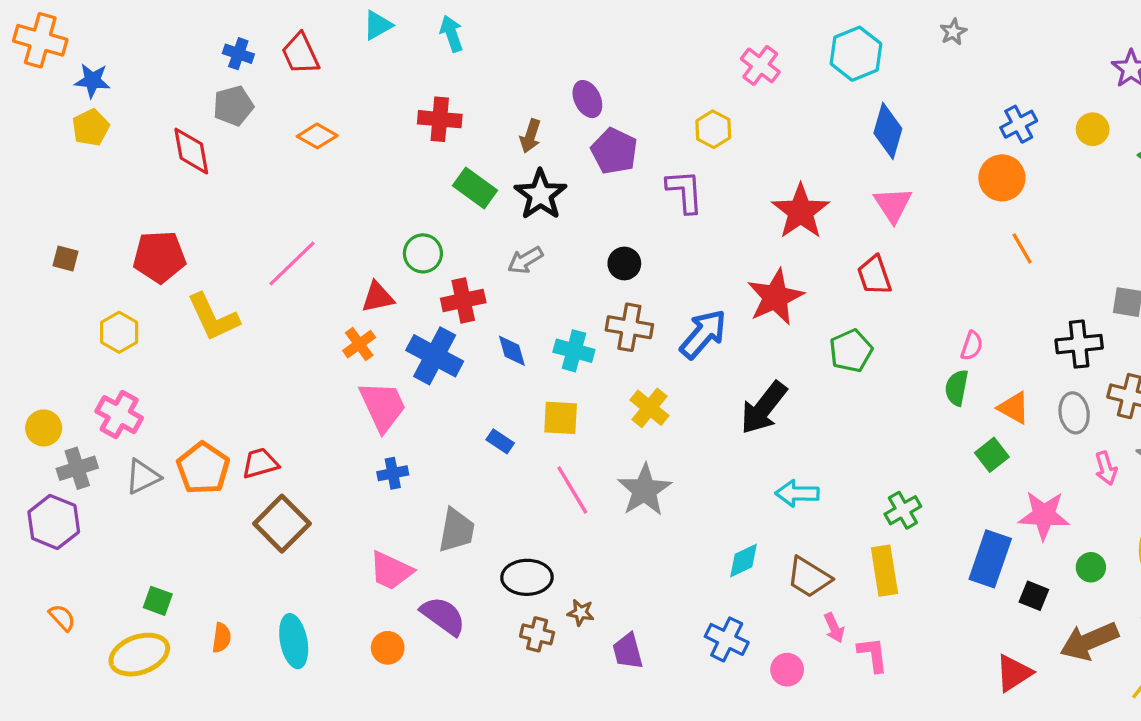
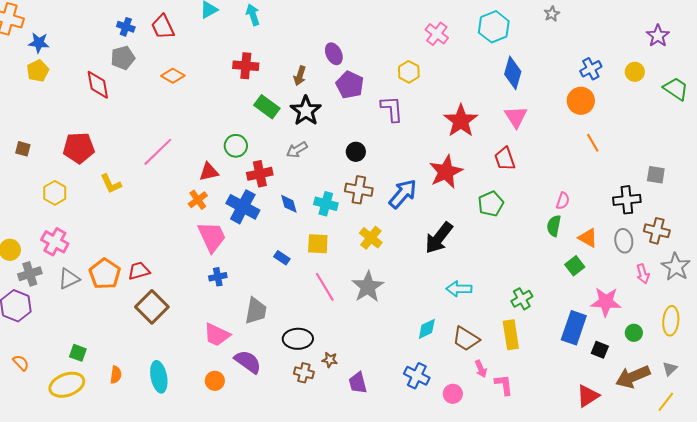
yellow L-shape: (213, 317) -> (111, 184), size x0.7

